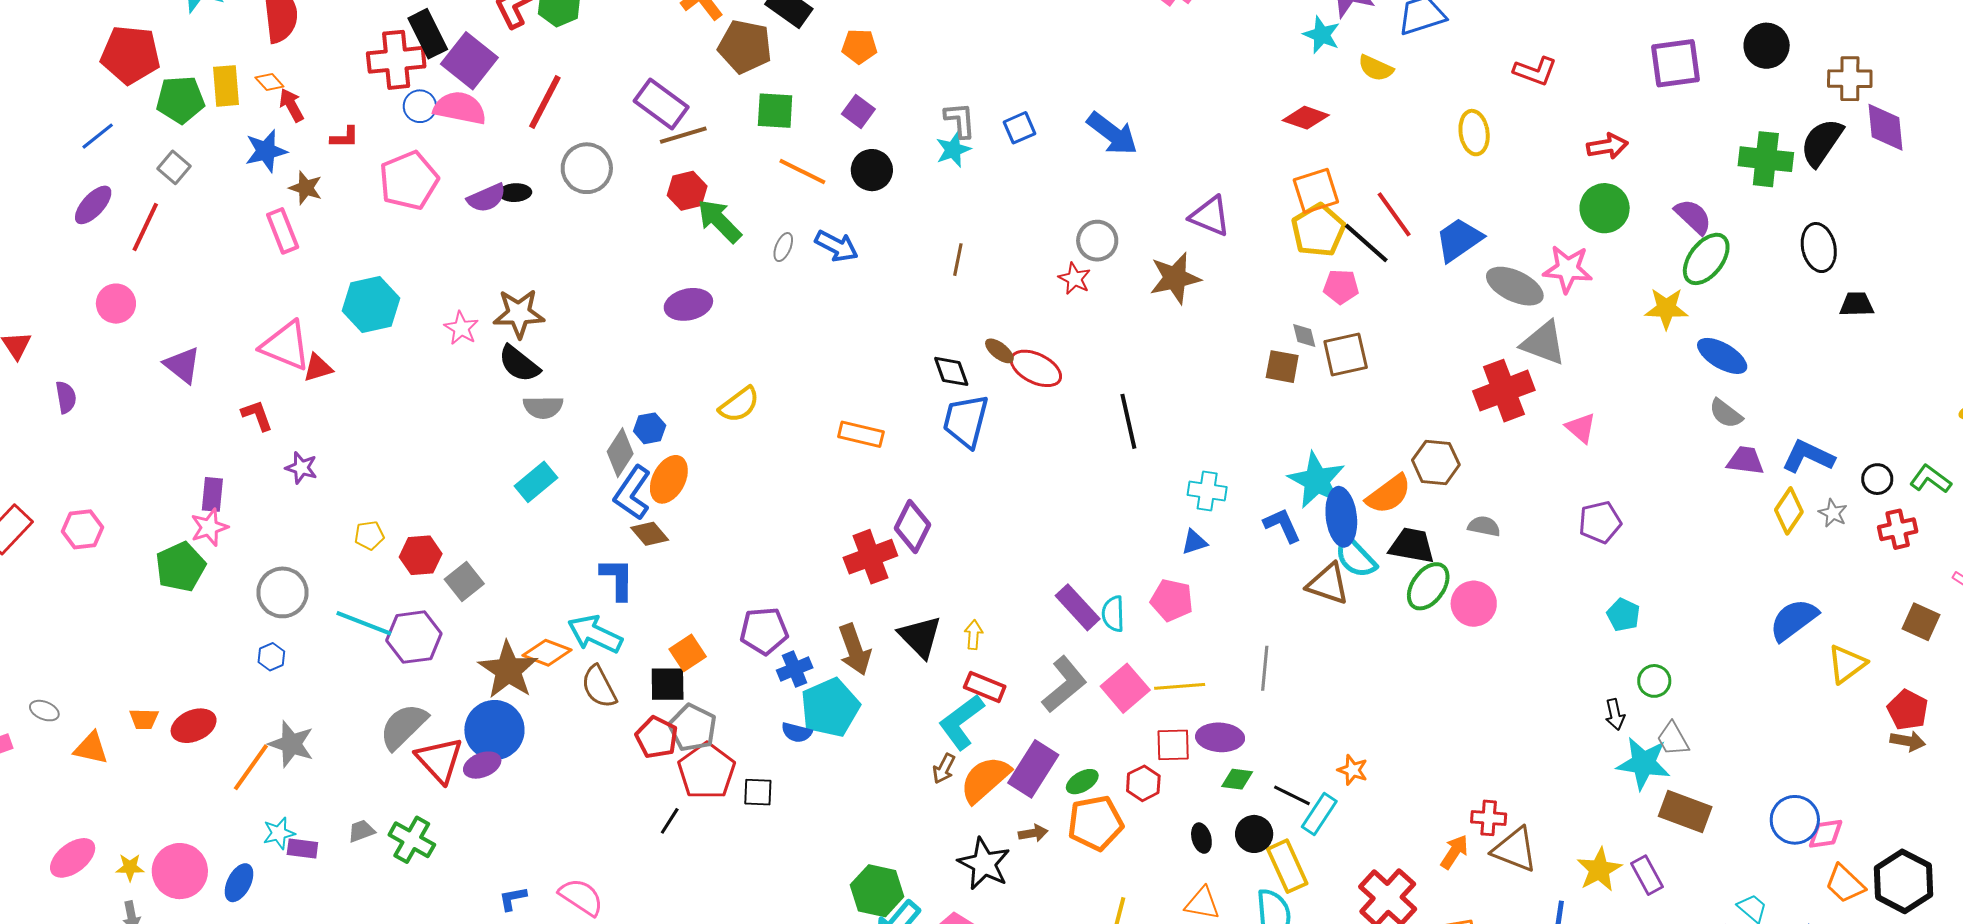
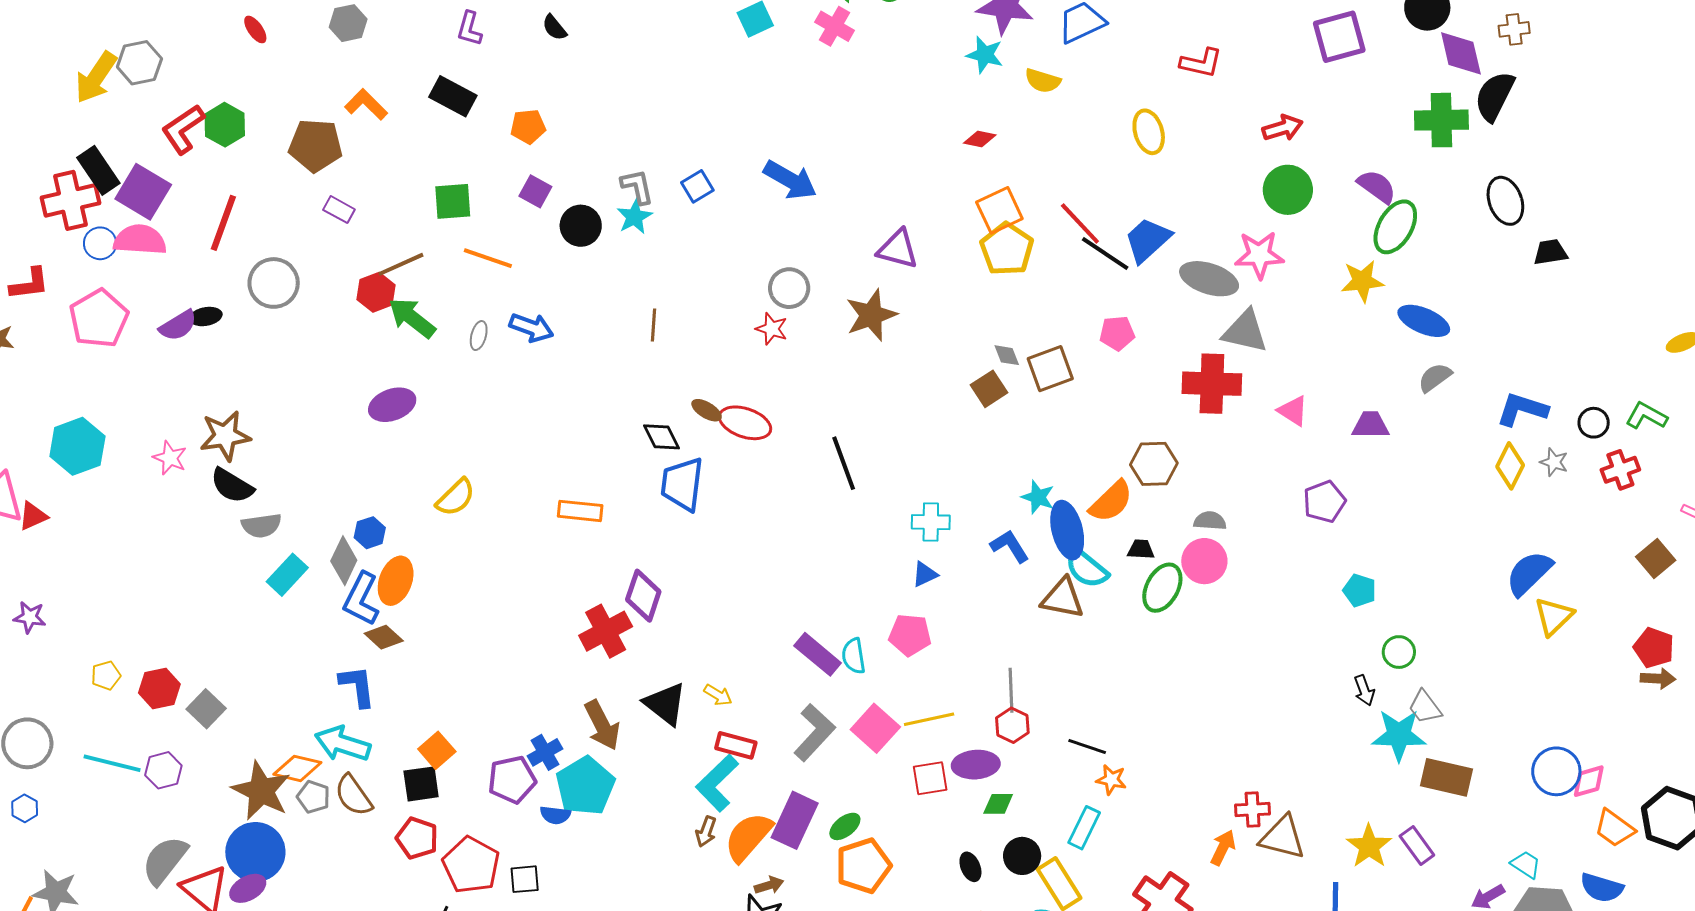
brown pentagon: (745, 47) -> (316, 145), moved
brown cross: (1850, 79) -> (1514, 29), size x0.7
purple rectangle: (661, 104) -> (339, 210), size x0.6
red diamond: (1306, 118) -> (980, 139), size x0.7
purple diamond: (1885, 127) -> (1461, 53), moved
brown line: (683, 135) -> (401, 264), moved
red L-shape: (345, 137) -> (29, 284), size x1.4
black circle: (872, 170) -> (581, 226), moved
black line: (1366, 243) -> (1105, 254), moved
pink pentagon: (1341, 287) -> (1117, 333), moved
brown square: (1282, 367) -> (989, 389), turned -36
red cross: (1504, 391) -> (1212, 384), turned 30
gray semicircle: (1726, 414) -> (1435, 378), turned 114
purple trapezoid: (1745, 461) -> (1371, 425), moved
cyan star: (1317, 480) -> (1038, 497), size x0.6
cyan rectangle: (536, 482) -> (287, 575), moved
black trapezoid: (1412, 546) -> (1141, 549), size x0.6
pink circle: (1474, 604) -> (1204, 561), moved
brown square: (1921, 622) -> (1656, 559), turned 33
purple pentagon: (764, 631) -> (512, 780), moved
yellow arrow: (974, 635) -> (718, 695), turned 124
purple hexagon: (414, 637) -> (163, 770), size x0.7
yellow triangle: (1847, 664) -> (1554, 616), moved
gray pentagon: (693, 728) -> (313, 797), moved, size x0.7
red hexagon: (1143, 783) -> (1012, 725), moved
black line: (1292, 795) -> (1087, 746), moved
brown arrow: (1033, 833) -> (769, 885), moved

